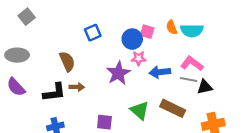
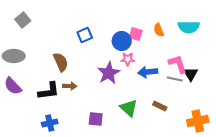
cyan semicircle: (192, 31) -> (189, 27), moved
pink L-shape: (192, 64) -> (178, 64), turned 35
black triangle: (205, 87) -> (191, 74), moved, turned -49
brown rectangle: (173, 108) -> (160, 106), size x0.6

